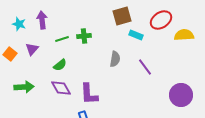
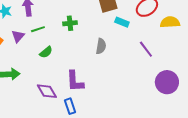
green line: (62, 39) -> (38, 29), moved
purple line: (145, 67) -> (146, 49), moved
purple diamond: (61, 88) -> (47, 91), moved

